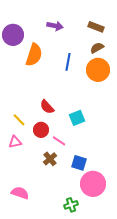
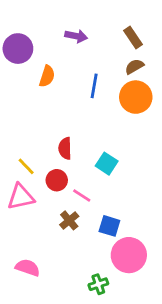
brown rectangle: (96, 27) -> (133, 37), turned 35
orange semicircle: (34, 55) -> (47, 76), size x0.7
red semicircle: (47, 107) -> (65, 148), turned 42
cyan square: (77, 118) -> (107, 164), turned -35
pink triangle: (15, 142) -> (21, 197), size x1.5

